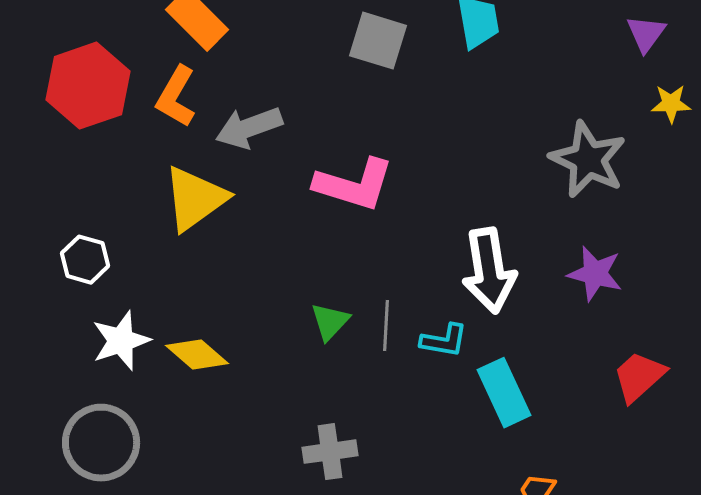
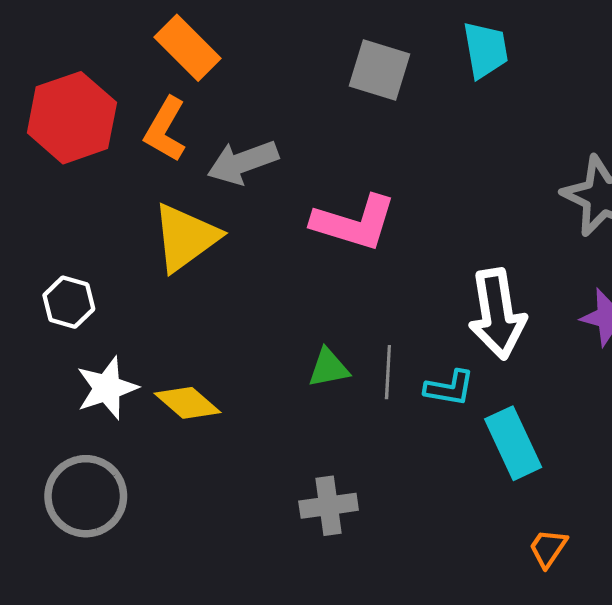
green triangle: (330, 322) -> (329, 368), turned 36

